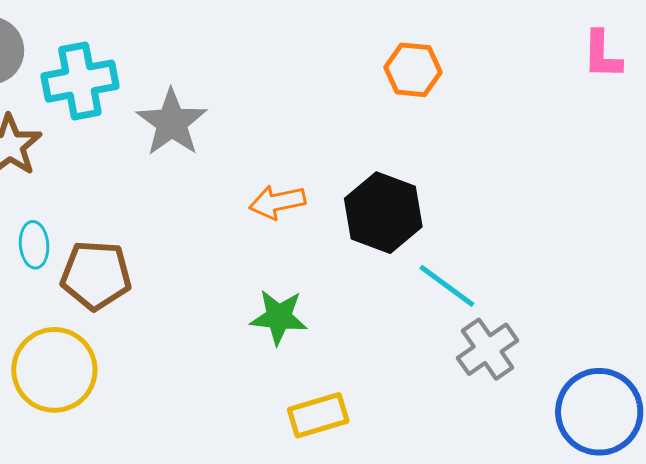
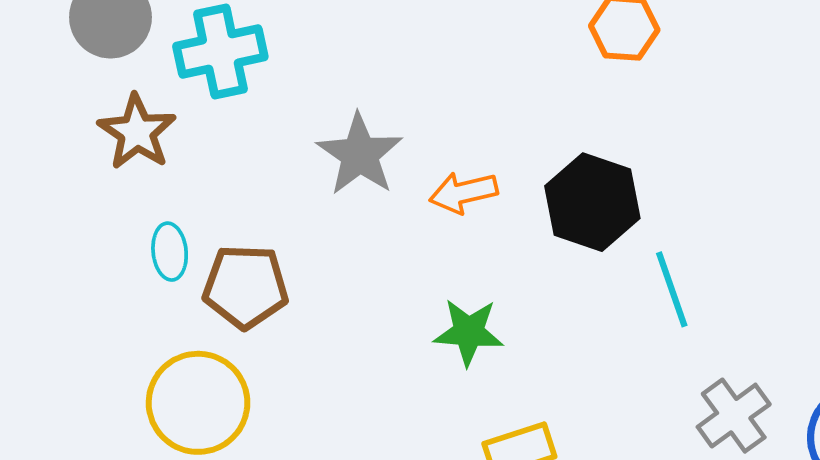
gray star: (172, 123) -> (360, 154), moved
cyan line: (447, 286) -> (672, 289), turned 36
gray cross: (488, 349) -> (734, 416), moved

